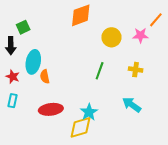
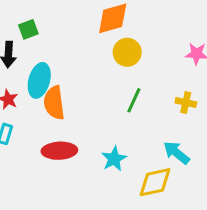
yellow circle: (111, 37) -> (127, 52), moved
orange semicircle: (45, 77) -> (54, 103), size x1.6
yellow diamond: (80, 127) -> (155, 182), moved

